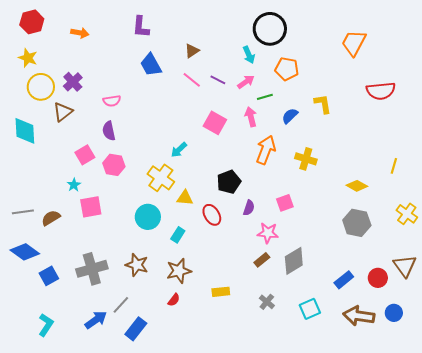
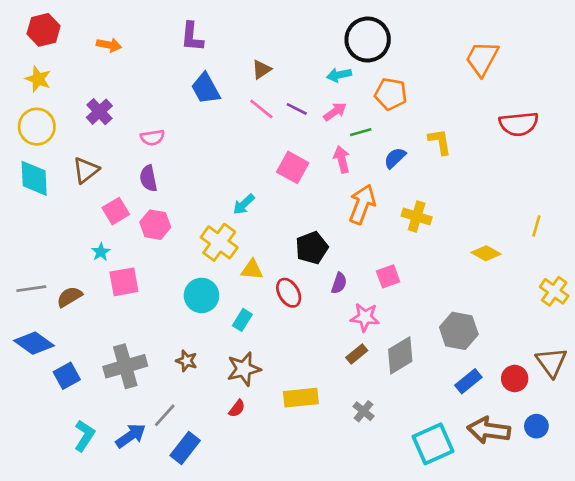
cyan arrow: (249, 55) -> (339, 75), turned 102
yellow circle: (41, 87) -> (37, 127), moved
brown triangle: (63, 112) -> (86, 170), moved
gray hexagon: (357, 223) -> (459, 331), moved
brown star: (137, 265) -> (187, 361), size x0.7
yellow rectangle: (221, 292) -> (301, 398), size x1.4
cyan square: (310, 309) -> (433, 444), moved, size x1.4
cyan L-shape: (46, 325) -> (84, 436), moved

